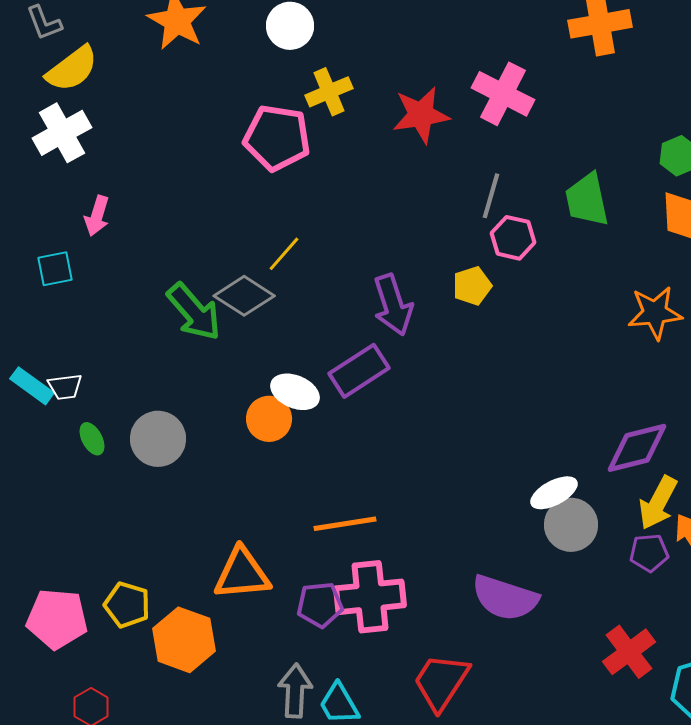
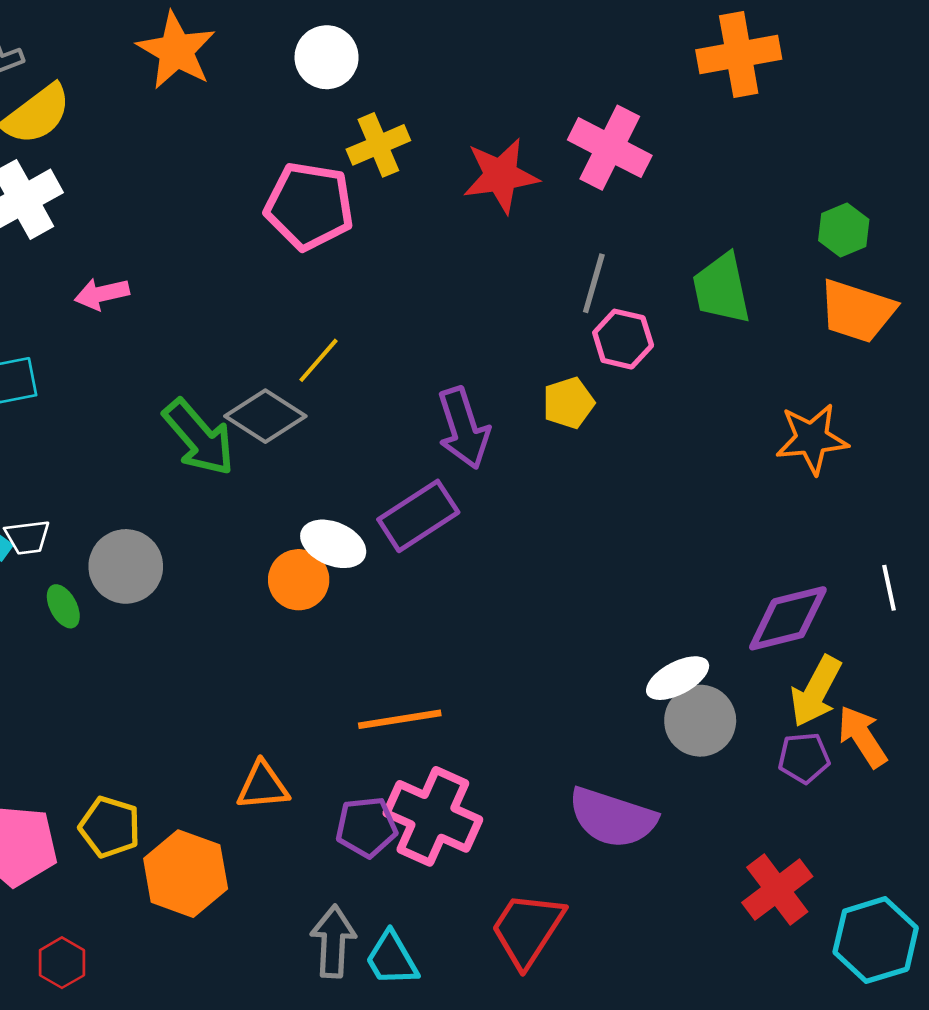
pink arrow: (97, 216) -> (102, 294), moved, turned 60
gray circle: (158, 439) -> (126, 566), moved
orange triangle: (242, 574) -> (263, 786), size x0.7
pink cross: (370, 597) -> (433, 816), turned 30

